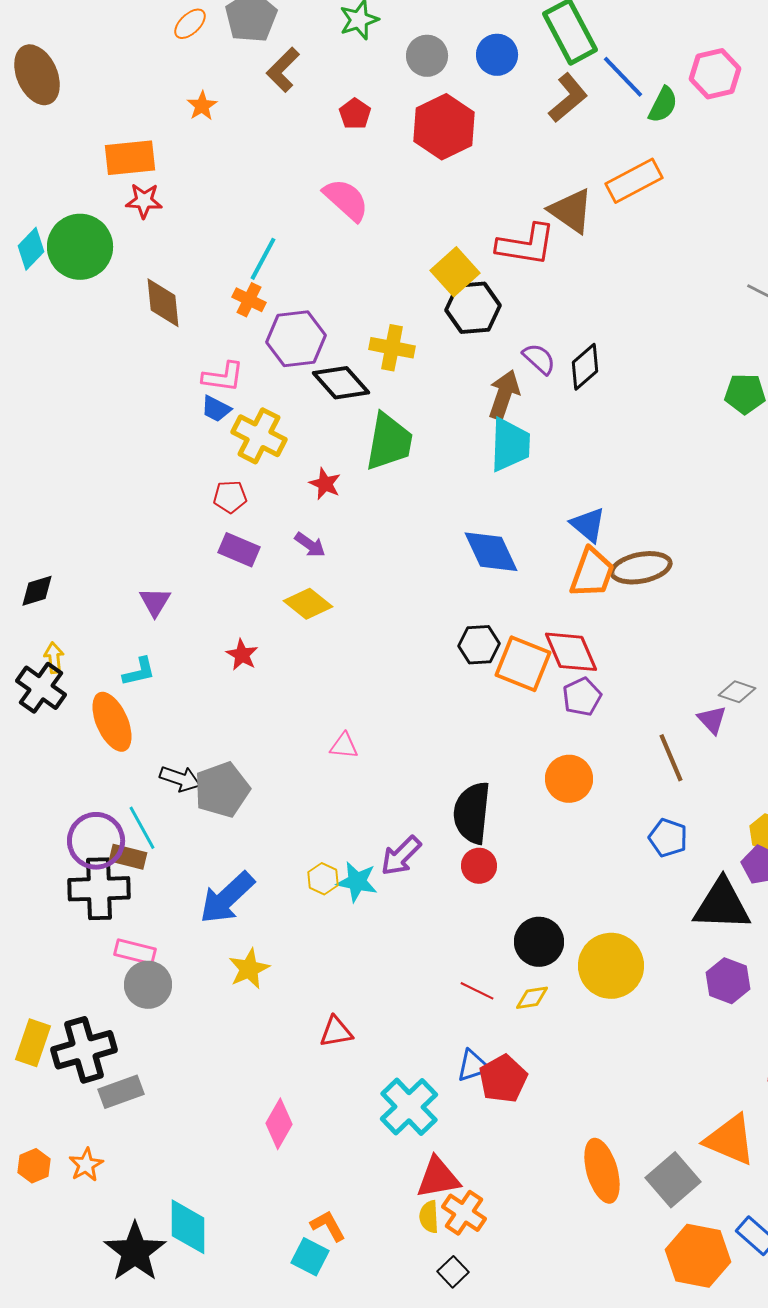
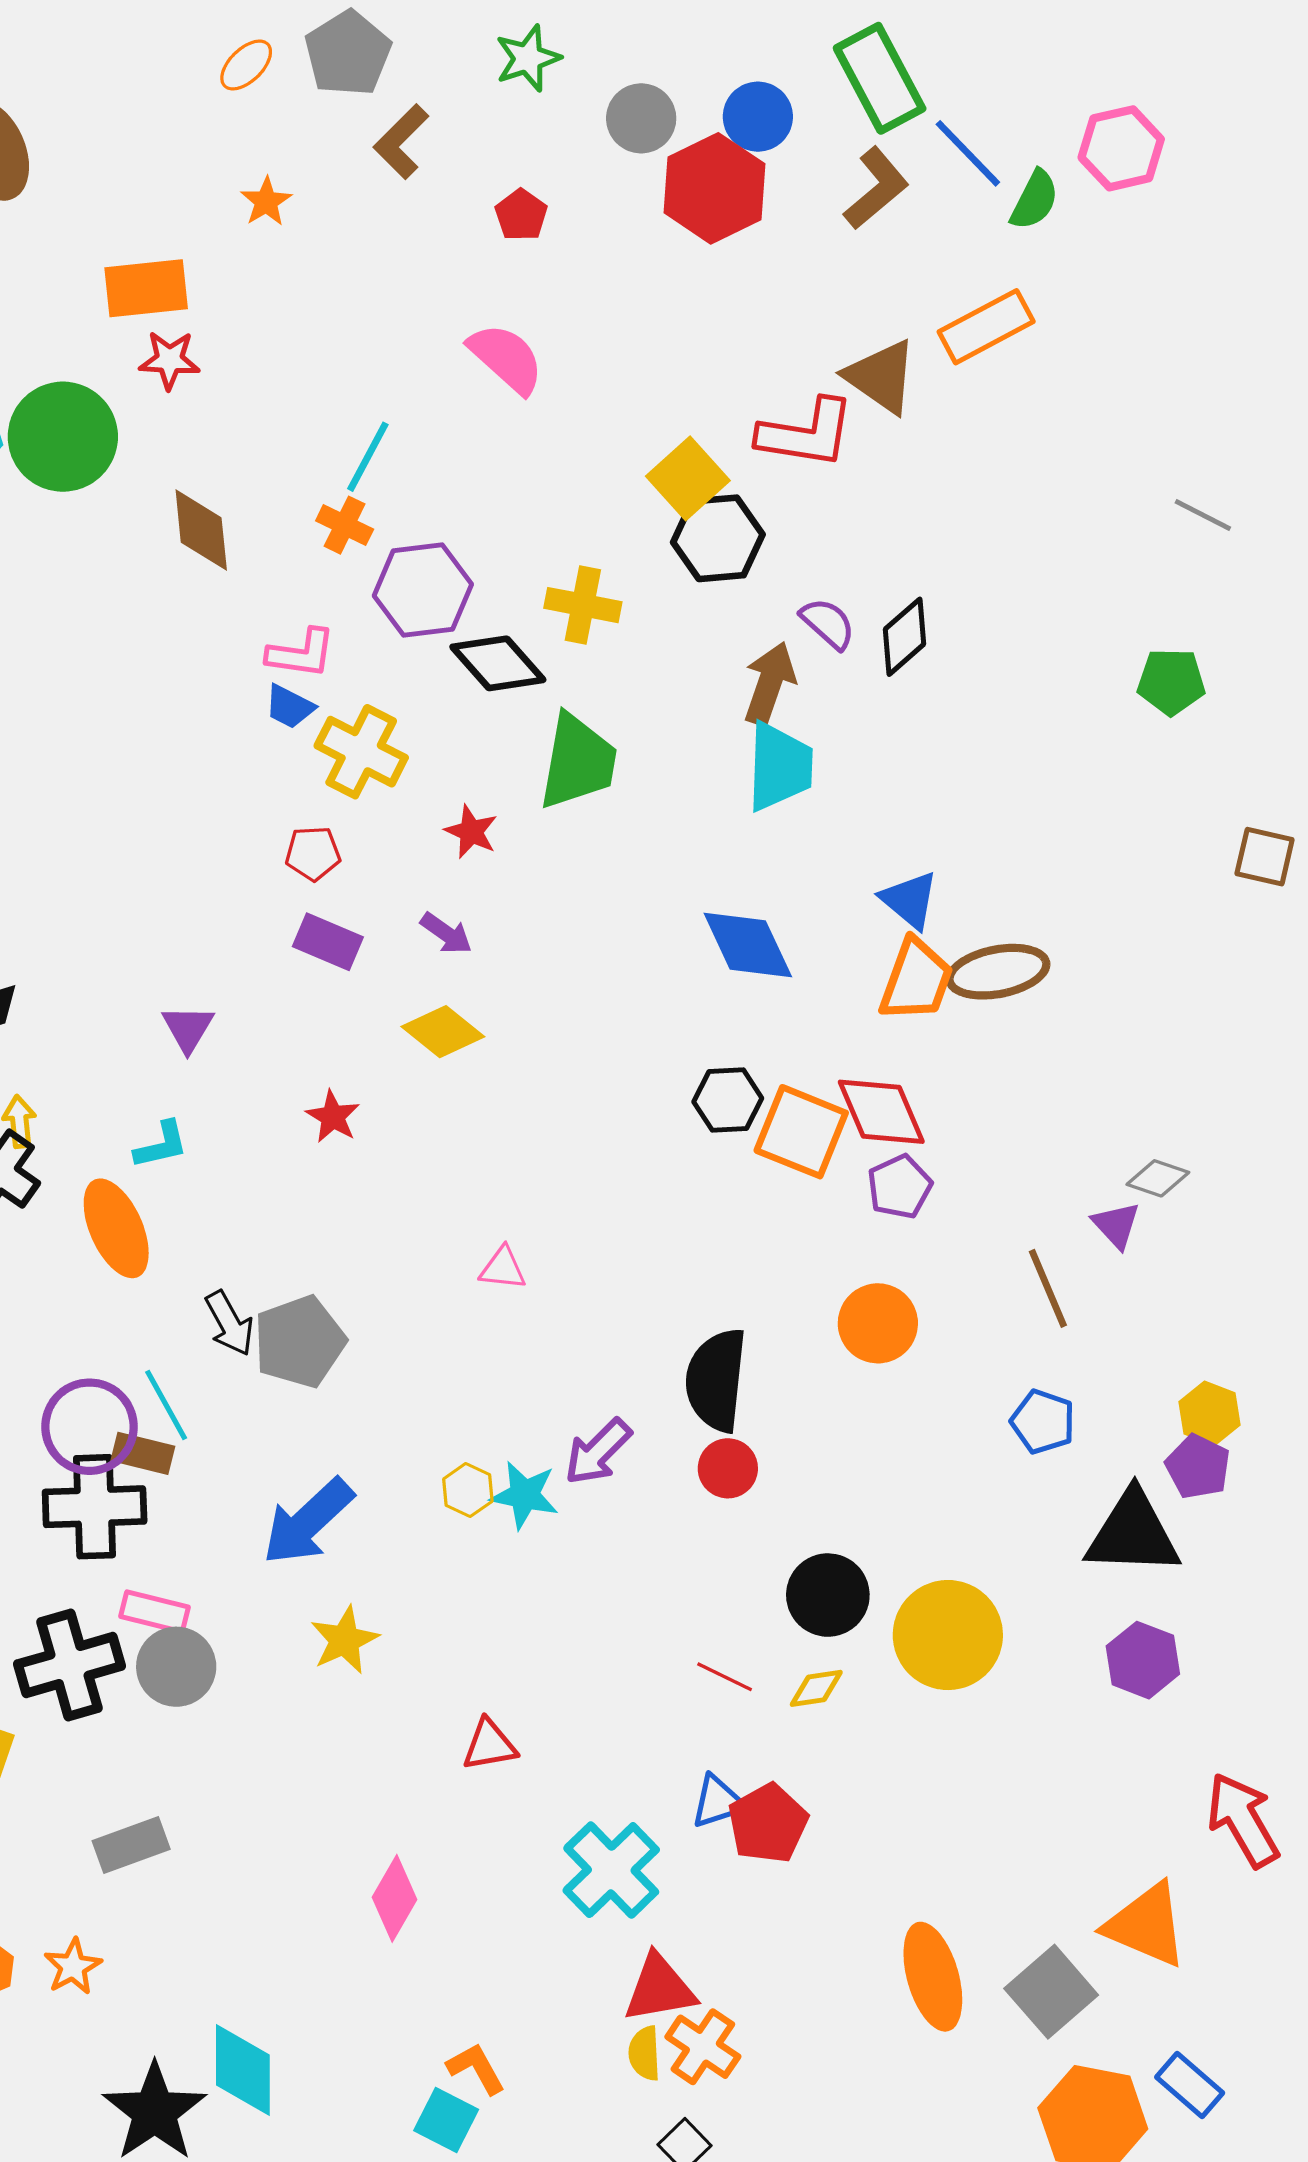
red hexagon: (444, 127) -> (715, 188), moved
black arrow: (180, 779) -> (230, 1323), turned 42
black cross: (84, 1050) -> (70, 1665), moved

